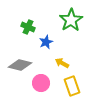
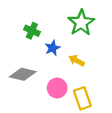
yellow arrow: (62, 63) -> (77, 61), moved
pink circle: (41, 83) -> (57, 88), moved

